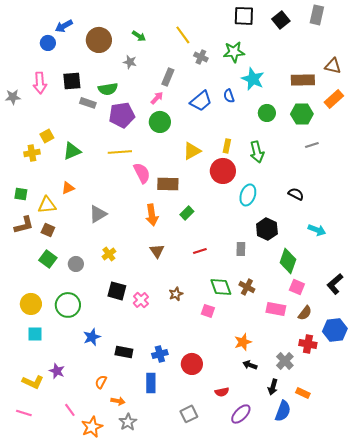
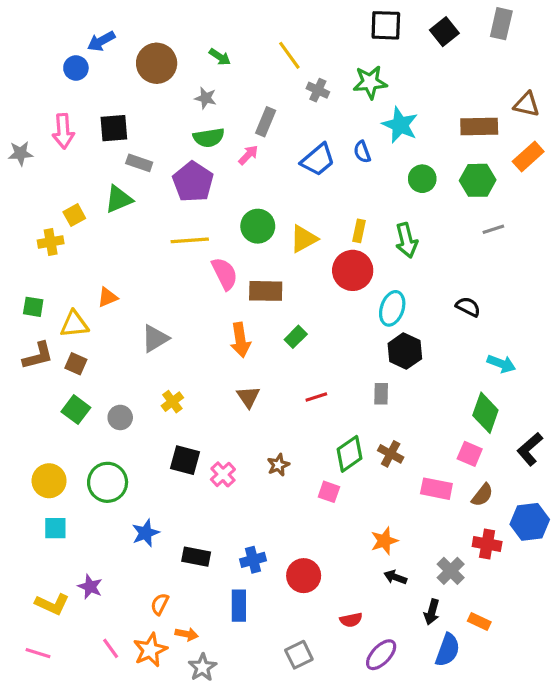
green semicircle: (108, 89) -> (209, 138), moved
purple pentagon: (122, 115) -> (193, 182), turned -30
green circle: (160, 122) -> (258, 226), moved
green triangle: (72, 151) -> (119, 199), moved
black hexagon: (267, 229) -> (405, 351), moved
green diamond: (288, 261) -> (485, 413), moved
green diamond: (221, 287) -> (349, 454), turned 75
orange star: (92, 427) -> (150, 650), moved

